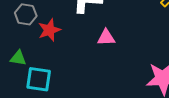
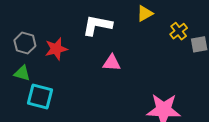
gray hexagon: (26, 14) -> (25, 43), moved

